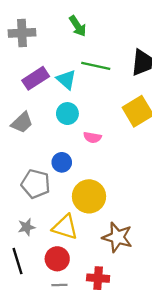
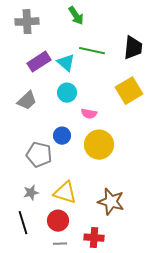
yellow circle: (89, 196) -> (99, 145), moved

